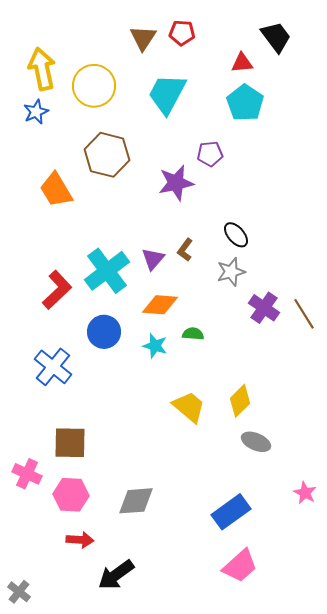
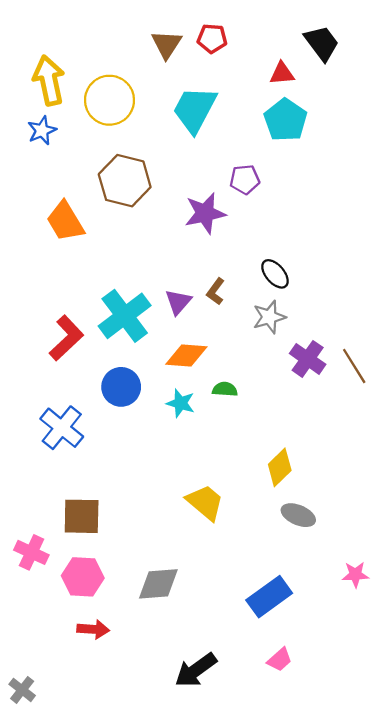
yellow trapezoid: (189, 407) -> (205, 502), moved
pink star: (305, 493) -> (355, 575), turned -30
pink trapezoid: (240, 566) -> (280, 660), size x0.6
black arrow: (116, 575) -> (196, 670), moved

